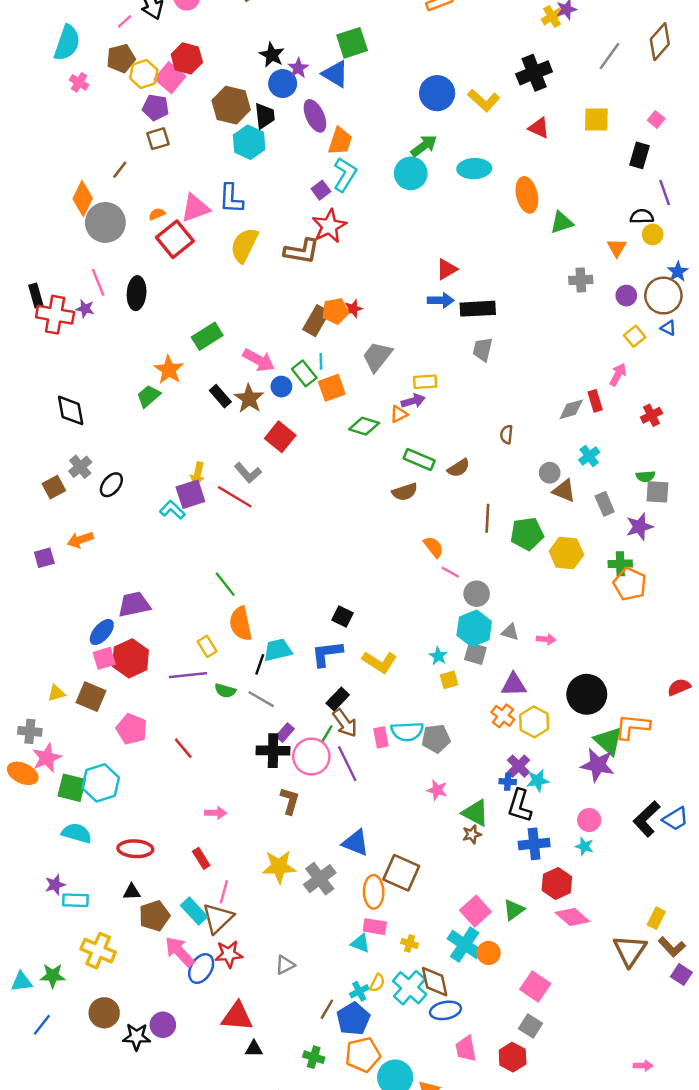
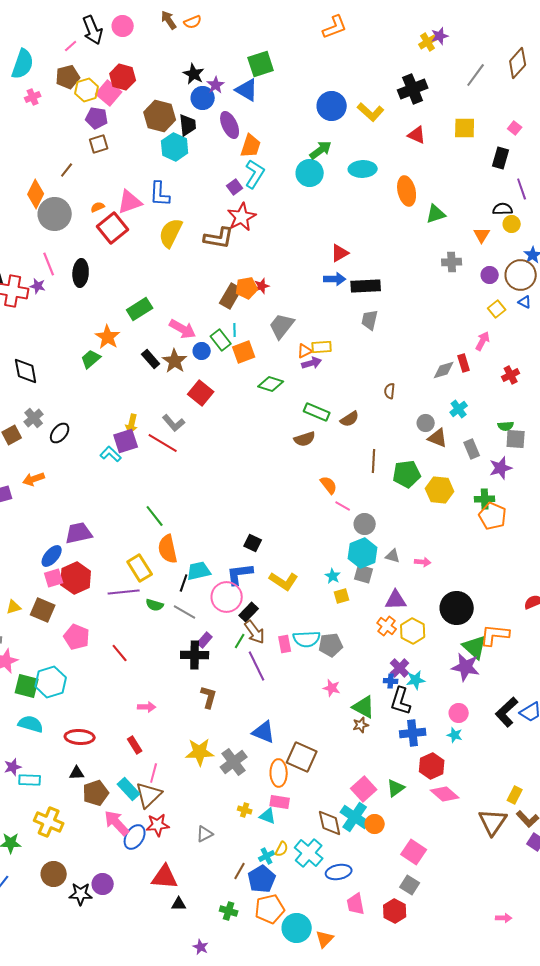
pink cross: (79, 82) -> (33, 97), turned 35
orange triangle: (399, 414) -> (305, 351), moved
yellow rectangle: (207, 646) -> (140, 568), size x1.5
pink circle: (311, 757) -> (227, 597), moved
yellow cross: (410, 943) -> (245, 810), moved
brown diamond: (435, 982) -> (330, 823), moved

